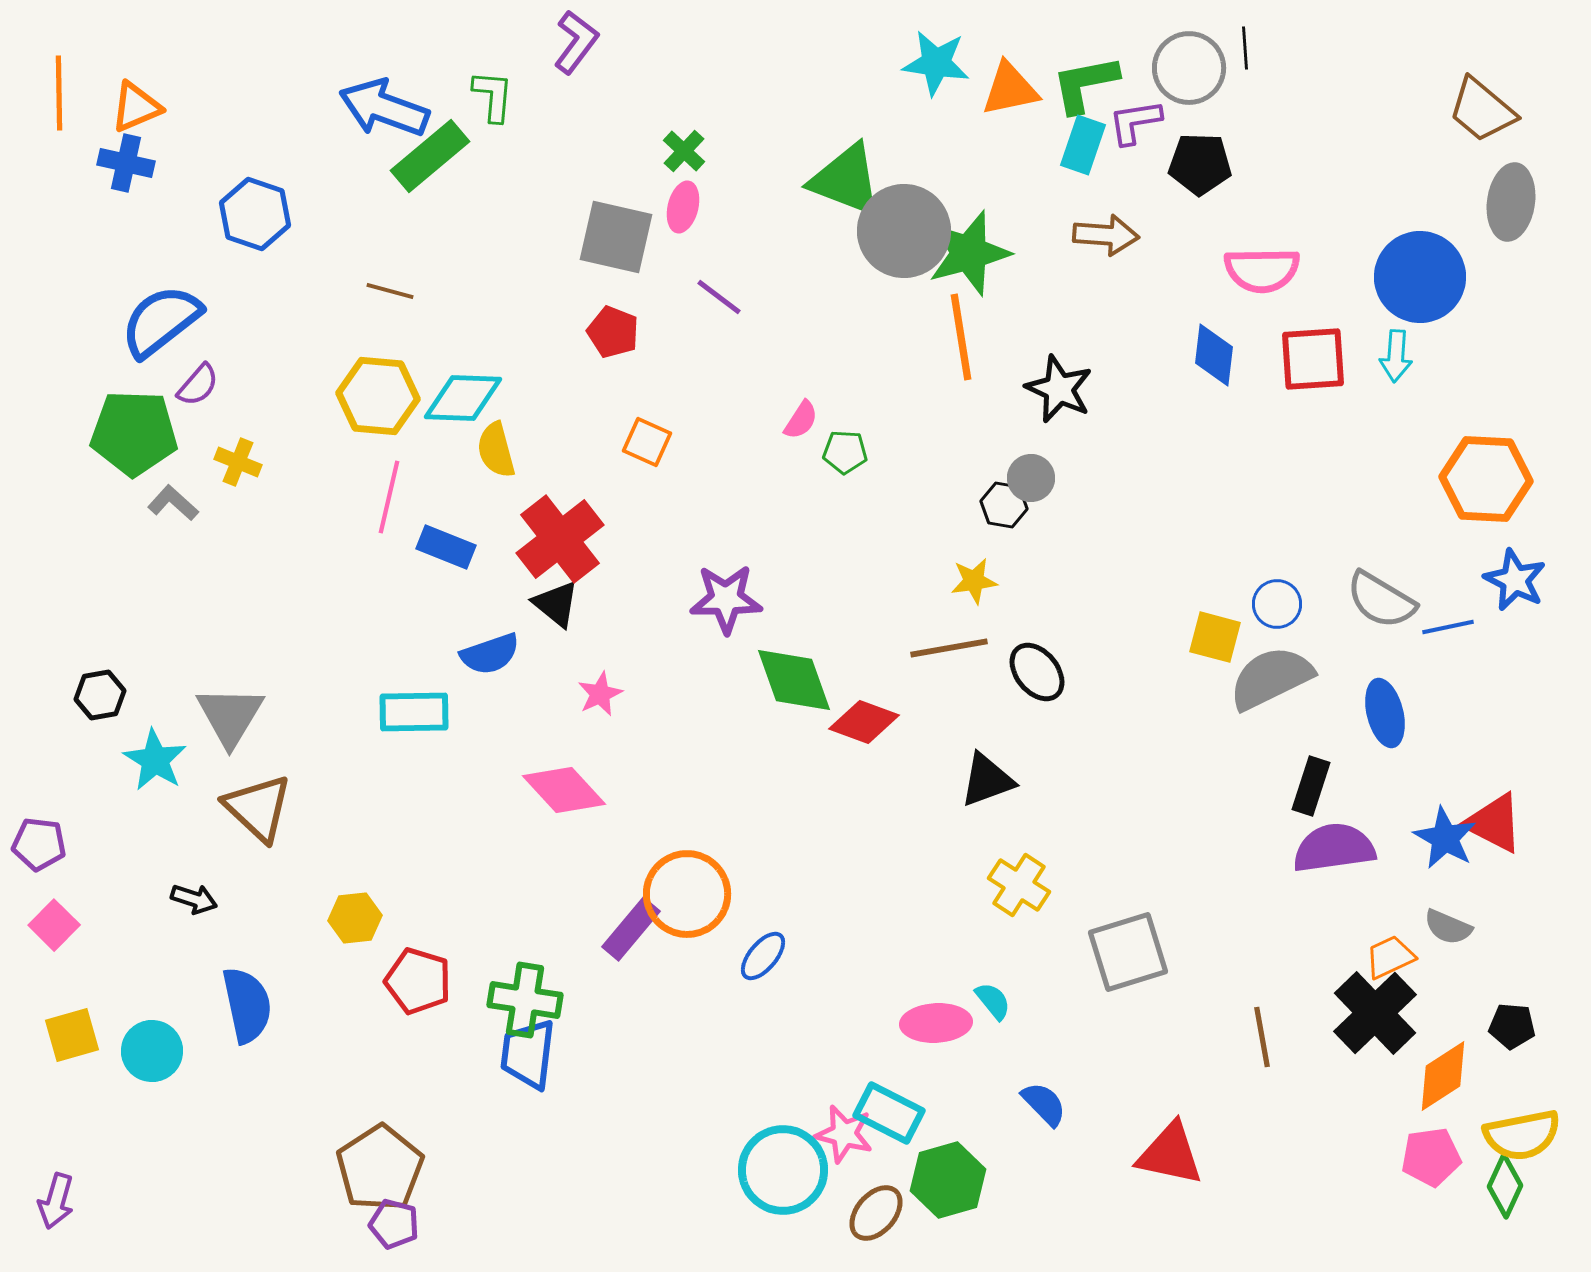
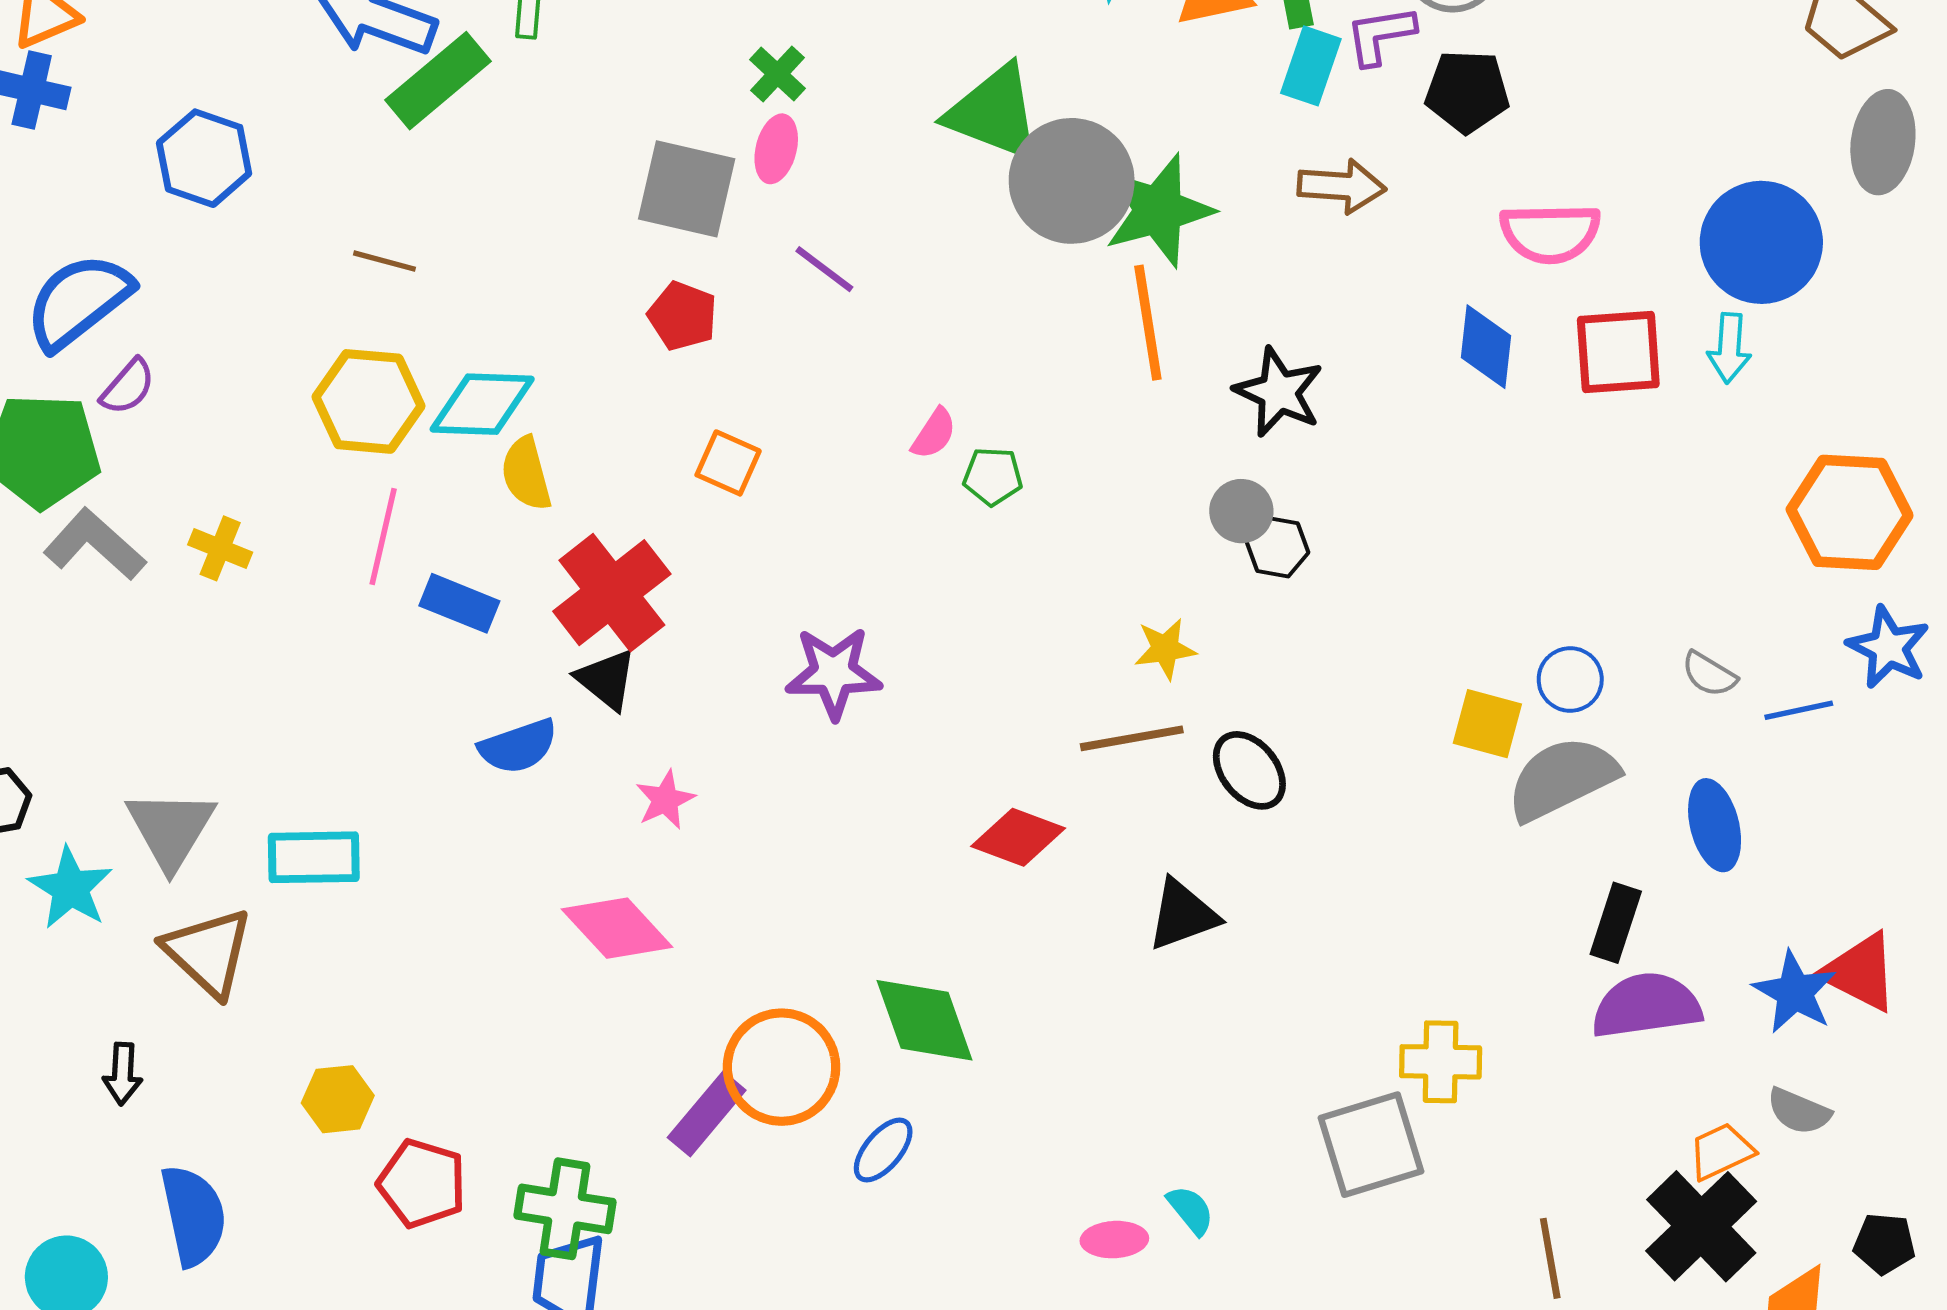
yellow cross: (238, 462) -> (220, 548), moved
gray L-shape: (173, 503) -> (94, 544), size x1.5
black hexagon: (1004, 505) -> (1277, 547), moved
gray semicircle: (1381, 600) -> (1709, 674), size x0.6
green diamond: (794, 680) -> (925, 1020), moved
cyan rectangle: (414, 712) -> (314, 857), moved
yellow cross: (1019, 885) -> (1441, 1062), moved, turned -32
black arrow: (194, 899) -> (123, 1074), turned 75
pink ellipse: (936, 1023) -> (1114, 1240), size x0.7

